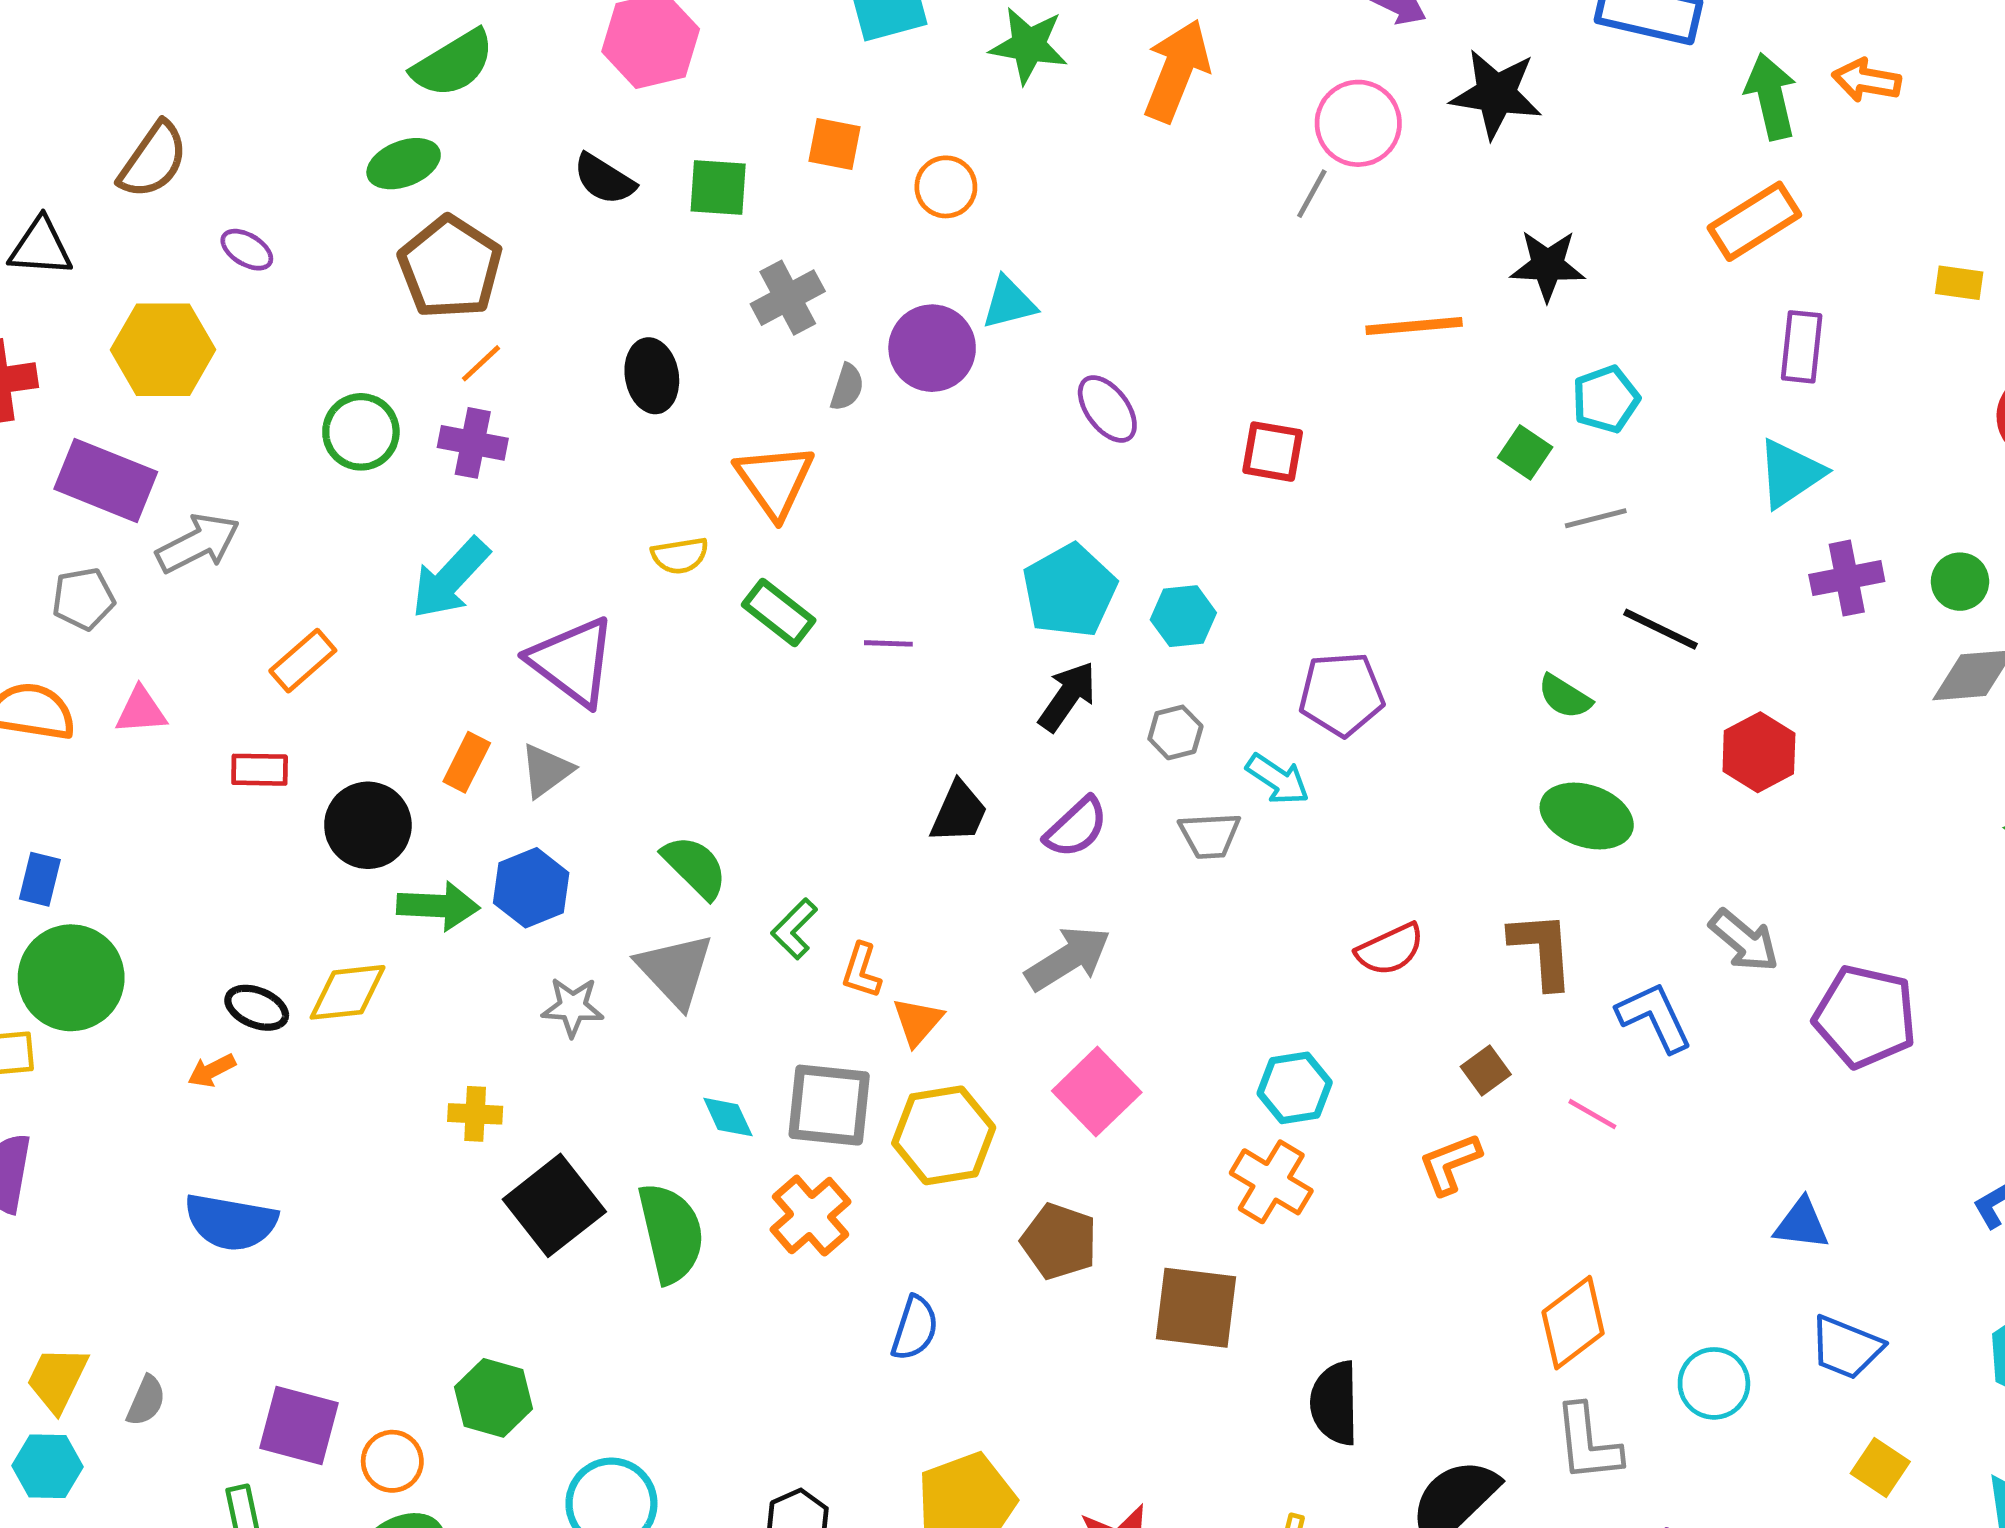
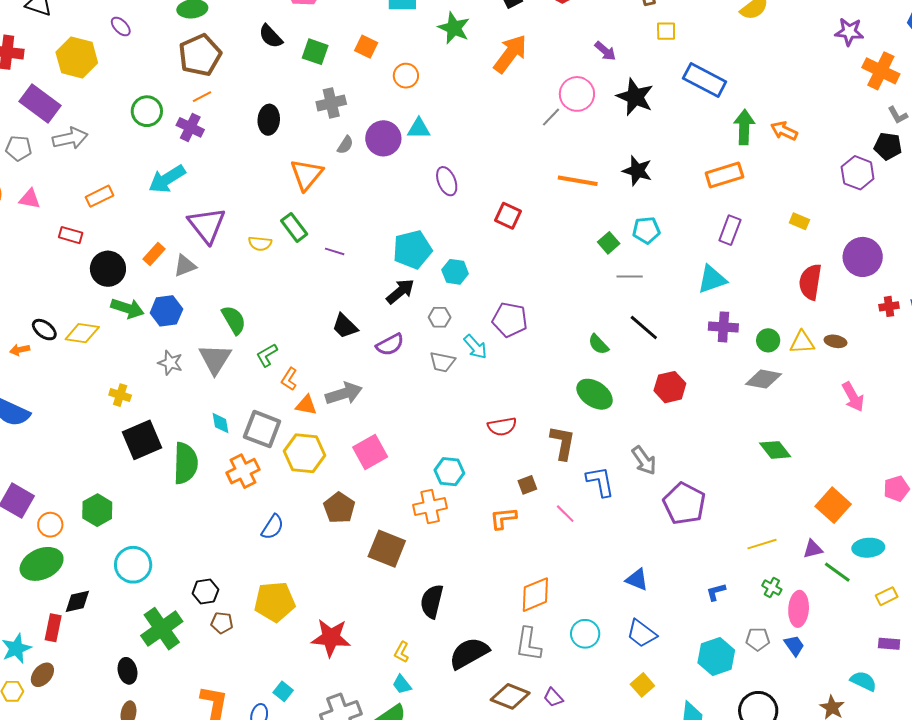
yellow semicircle: (680, 556) -> (260, 244), moved
black trapezoid: (959, 812) -> (345, 326), turned 96
gray arrow: (1068, 958) -> (344, 393), moved
orange triangle: (918, 1021) -> (306, 405), turned 45
orange cross: (1271, 1182) -> (430, 507), turned 32

